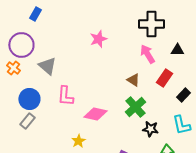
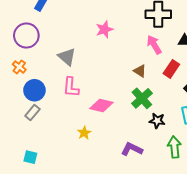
gray triangle: (47, 66) -> (67, 57), moved
orange cross: (13, 68) -> (19, 67), moved

